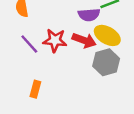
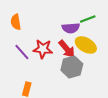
red arrow: (84, 40) -> (67, 49), turned 30
gray hexagon: (106, 62) -> (72, 67), moved

